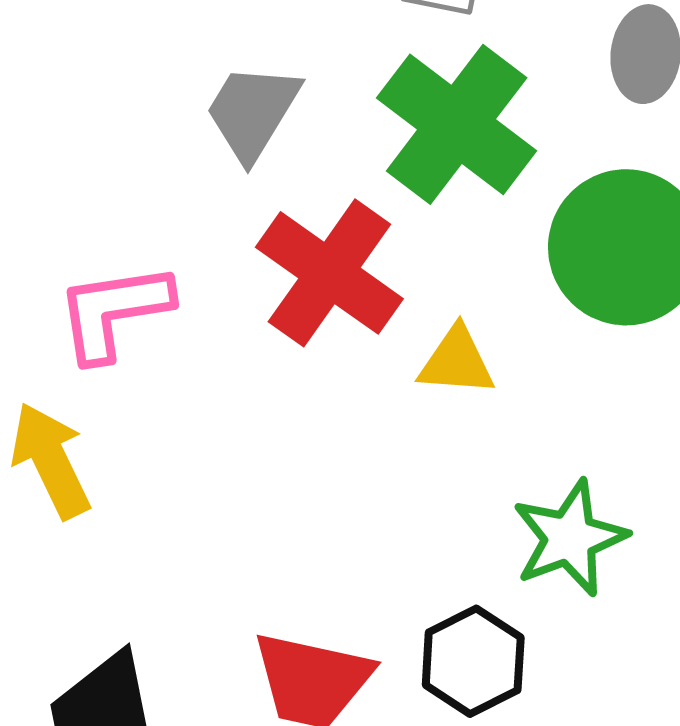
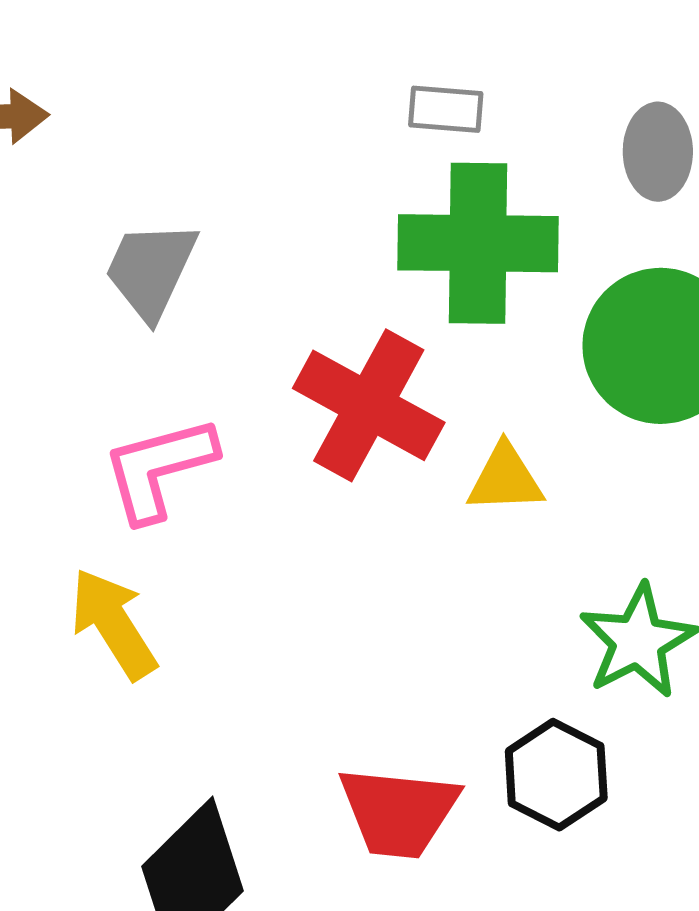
gray trapezoid: (252, 112) -> (151, 270), moved
green cross: (457, 124) -> (478, 243), turned -30

